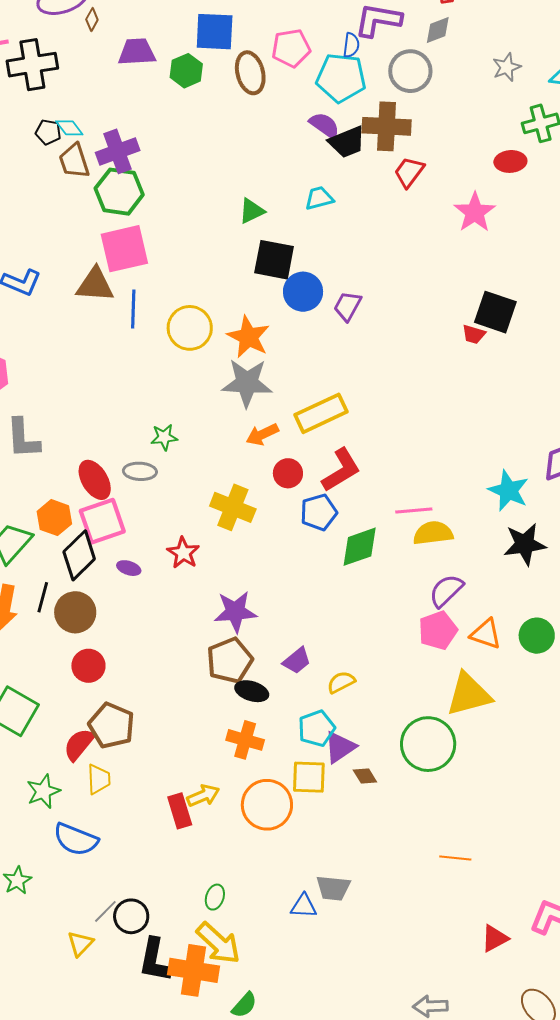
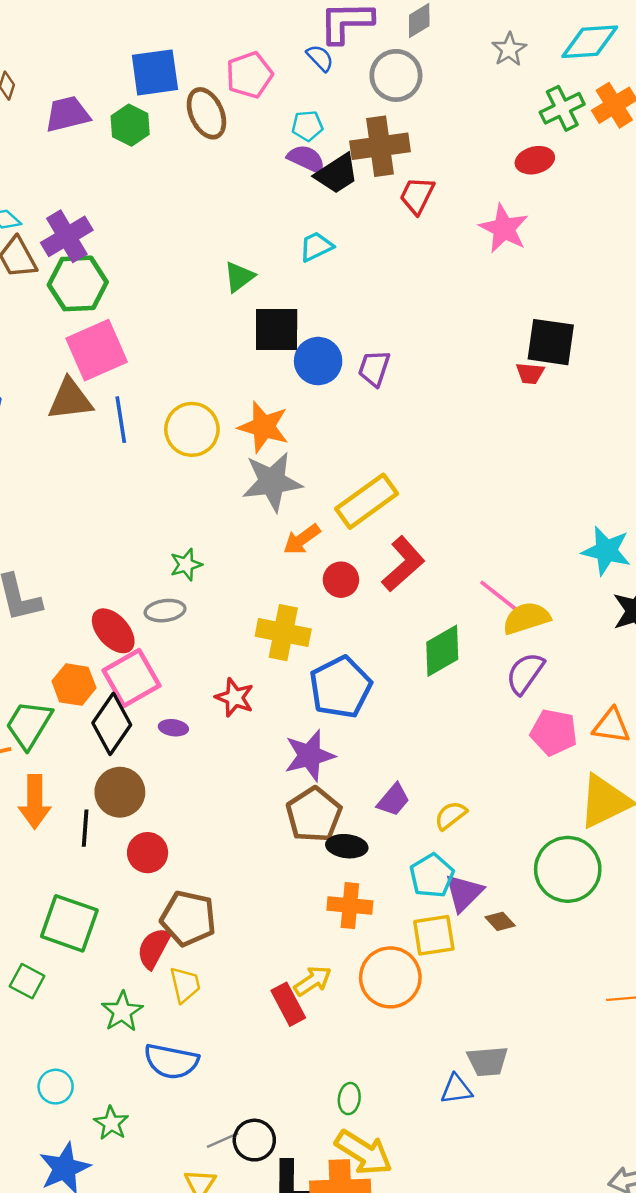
blue semicircle: (351, 45) -> (320, 58), turned -40
cyan pentagon: (341, 78) -> (307, 126), moved, size x0.5
pink line: (414, 510) -> (498, 596), turned 54
blue pentagon: (319, 512) -> (340, 687), moved, size x1.4
purple semicircle: (446, 591) -> (525, 673), moved
black line: (43, 597) -> (85, 828), moved
pink pentagon: (438, 630) -> (554, 732), turned -30
gray line: (105, 911) -> (223, 1140), turned 32

